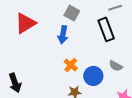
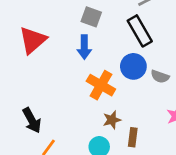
orange cross: (71, 65) -> (101, 85), size x1.5
blue circle: (93, 76) -> (133, 66), moved

